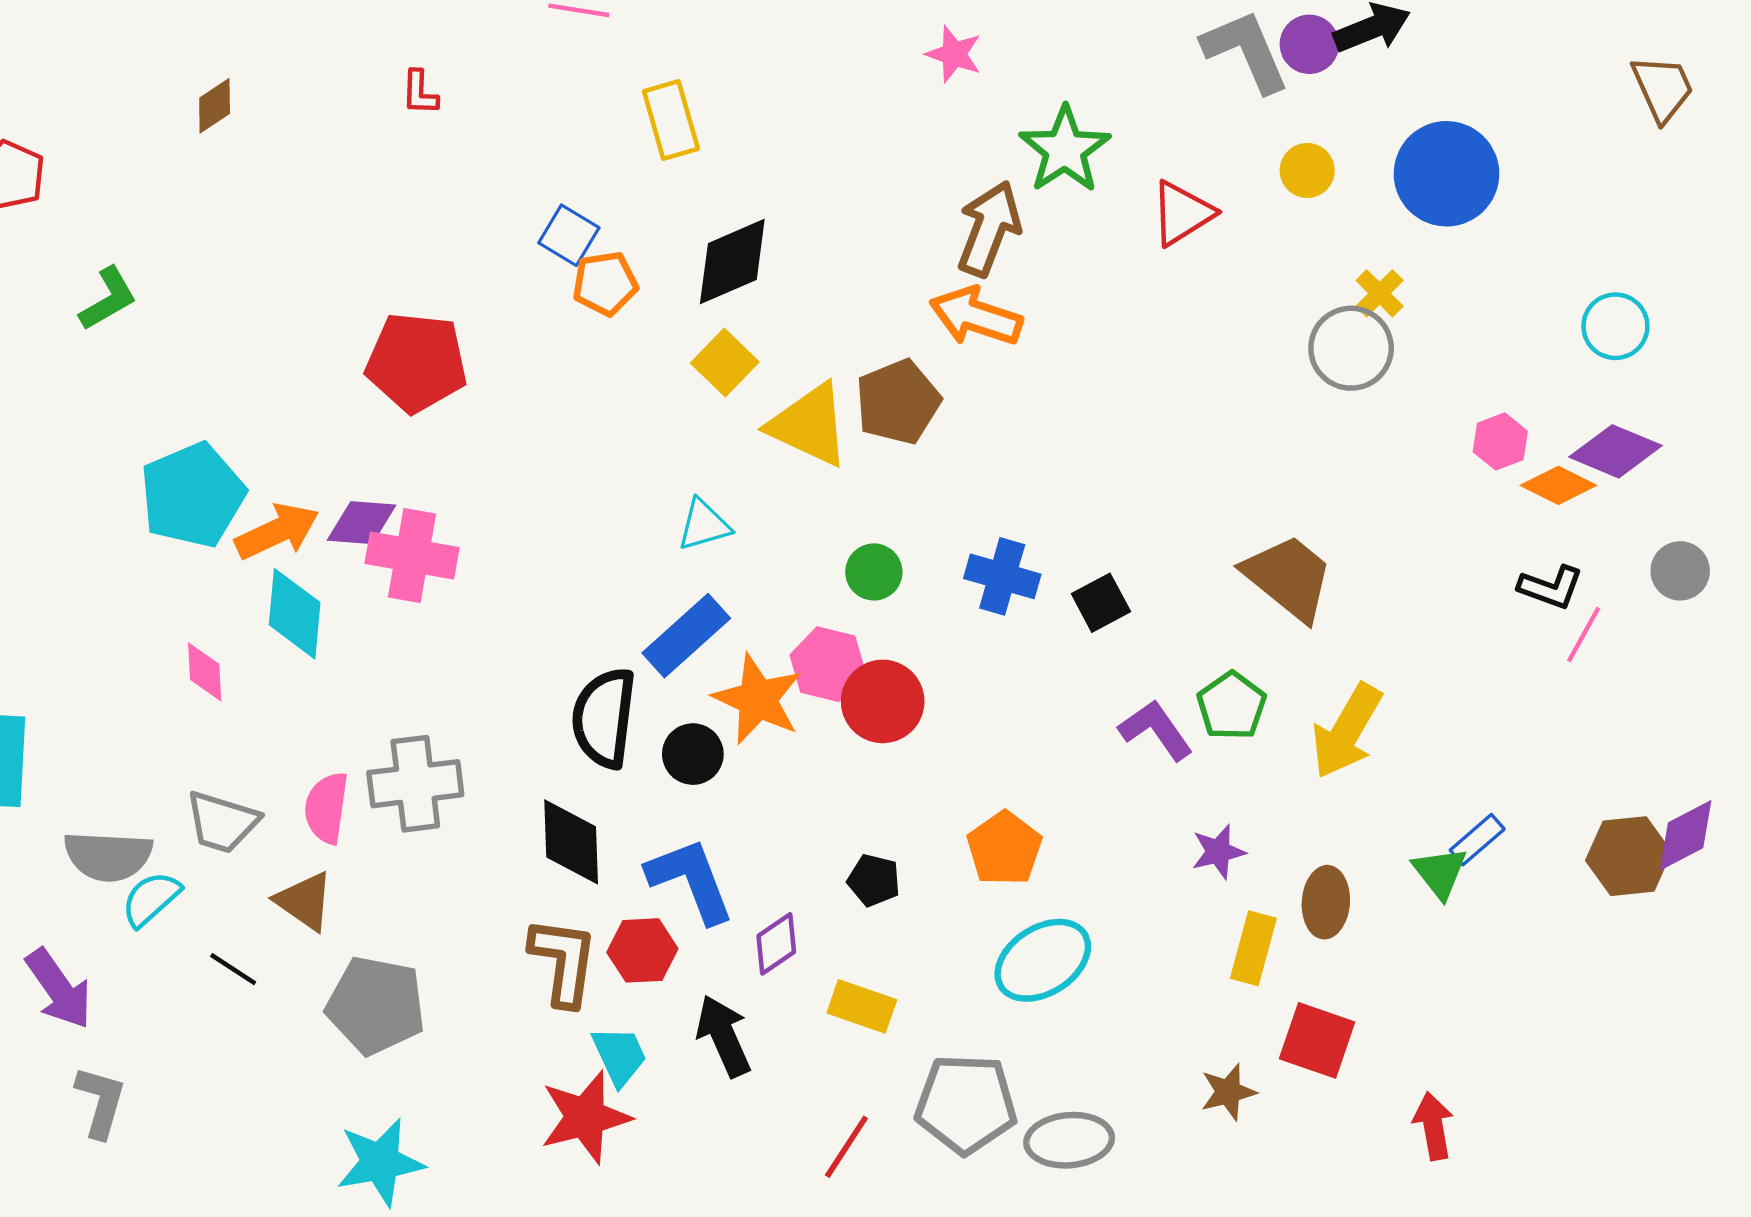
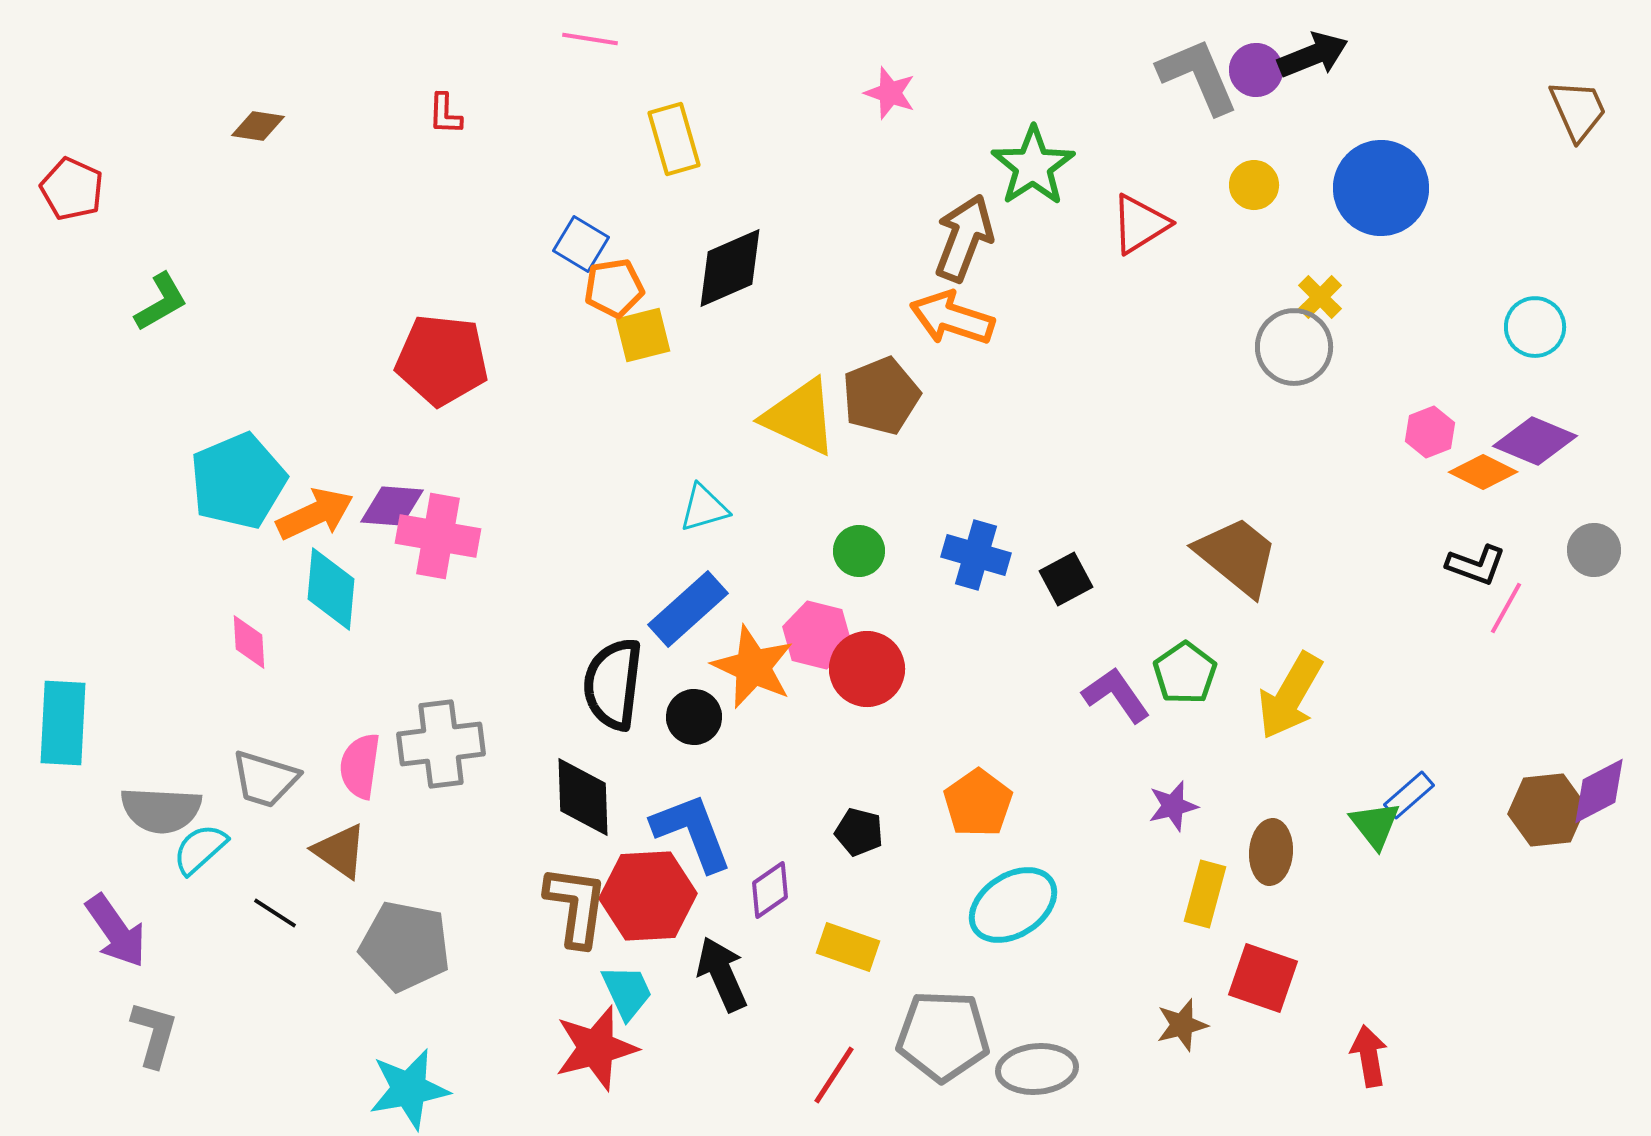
pink star: (954, 54) -> (890, 93), moved
brown diamond: (215, 106) -> (258, 126), turned 42
yellow square: (725, 362) -> (643, 335), moved, turned 32
red hexagon: (642, 950) -> (648, 896), size x1.5

